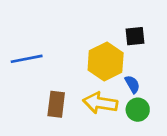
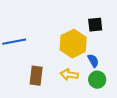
yellow arrow: (100, 103) -> (69, 75), size x0.7

